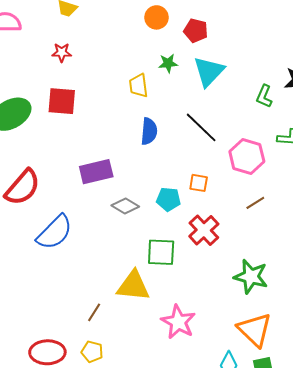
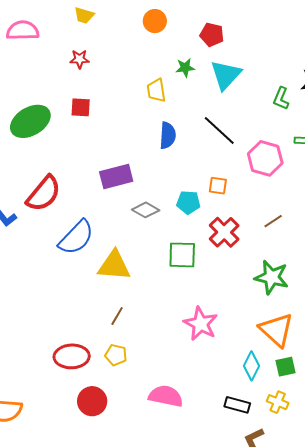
orange circle: (157, 17) -> (155, 21), moved
red square: (62, 101) -> (81, 107), size x0.7
brown line: (255, 203) -> (273, 221), moved
yellow triangle: (133, 286) -> (114, 266), moved

